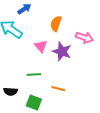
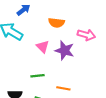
orange semicircle: (56, 24) -> (56, 23), turned -98

